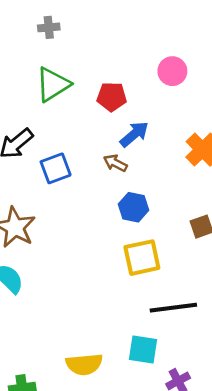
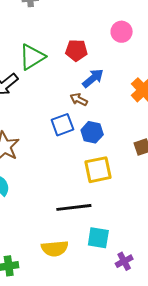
green triangle: (53, 84) -> (32, 57), moved
blue square: (56, 168) -> (62, 125), moved
black line: (173, 308) -> (74, 207), moved

